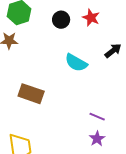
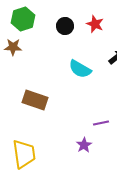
purple line: (97, 117) -> (101, 123), turned -35
purple star: (97, 139) -> (84, 145), moved

